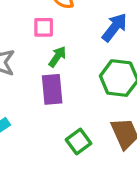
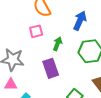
green arrow: (57, 57) -> (58, 44), moved

